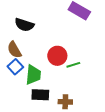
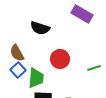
black semicircle: (24, 25) -> (40, 28), moved
green line: (73, 65) -> (94, 68), moved

